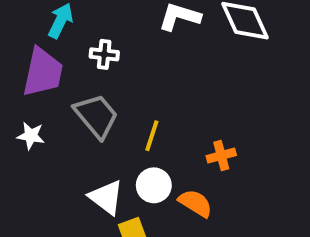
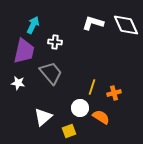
yellow line: (152, 136) -> (92, 87), moved
white triangle: (106, 197) -> (43, 117), moved, turned 42

